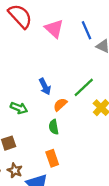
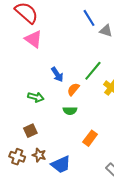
pink triangle: (54, 29) -> (33, 39), moved
green semicircle: (54, 127) -> (70, 111), turned -72
orange rectangle: (52, 158) -> (90, 138), moved, turned 63

